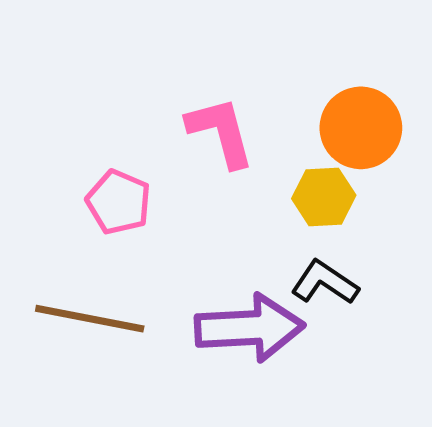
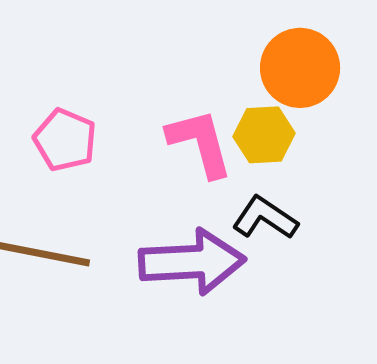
pink L-shape: (221, 132) -> (200, 143), moved

